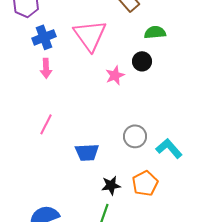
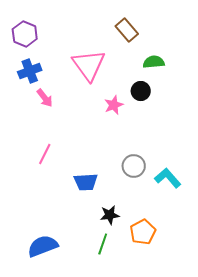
blue cross: (44, 37) -> (30, 71), moved
pink arrow: (46, 68) -> (45, 98), turned -36
orange pentagon: (145, 183) -> (143, 232), moved

